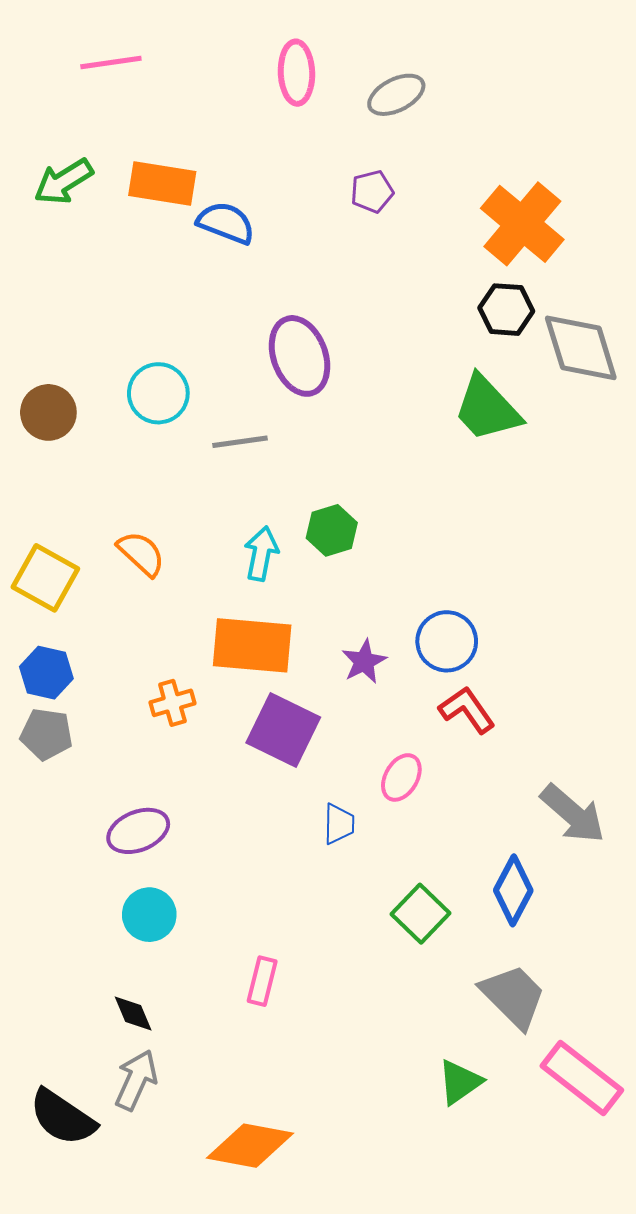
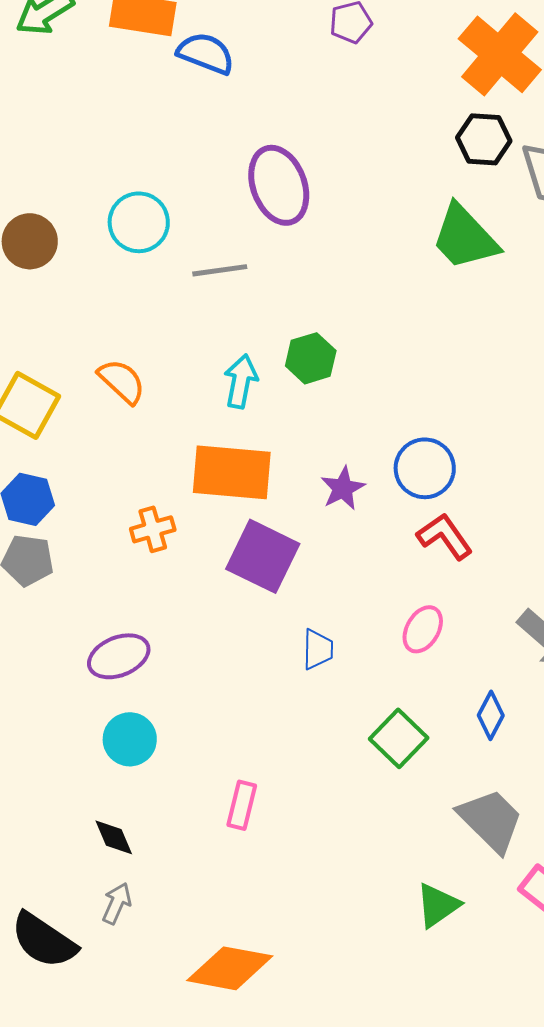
pink ellipse: (401, 777) -> (423, 629), moved
blue diamond: (513, 890) -> (491, 715), size x0.7
gray arrow: (136, 1080) -> (117, 903), size x0.7

